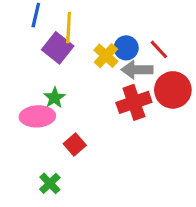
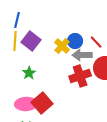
yellow line: (69, 28) -> (15, 41), moved
pink ellipse: (37, 116) -> (26, 104), moved
red square: (75, 144) -> (42, 103), size x1.5

